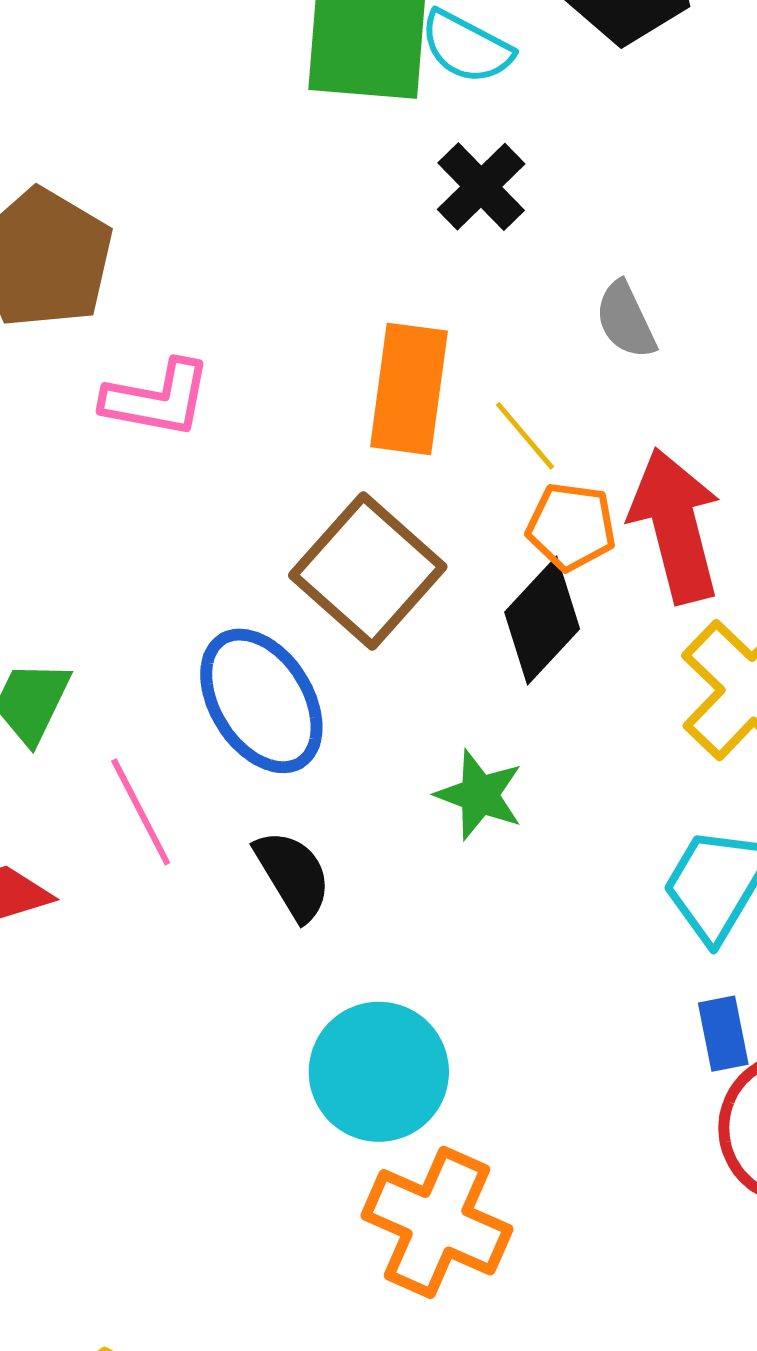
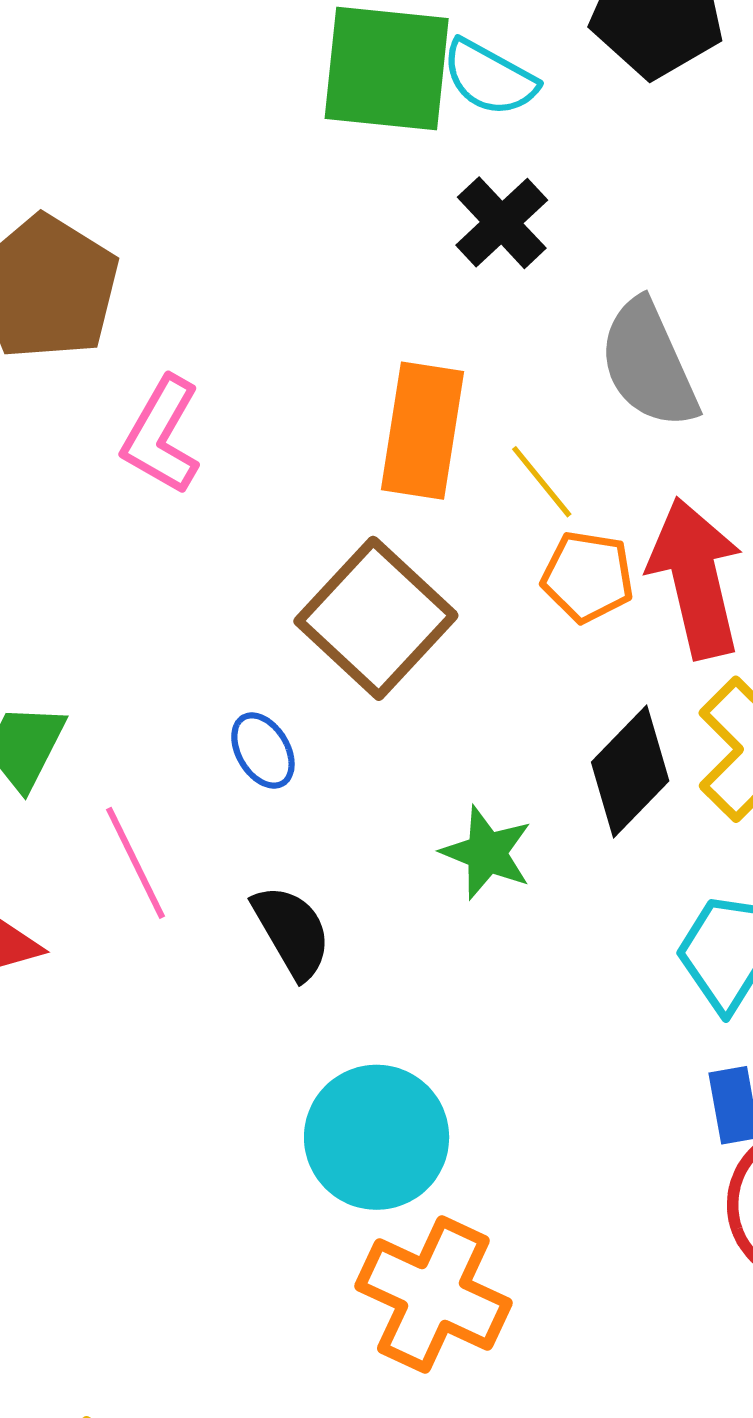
gray semicircle: (626, 320) -> (648, 364), size x1.6
pink L-shape: (157, 399) -> (162, 435), turned 108
black diamond: (542, 620) -> (630, 772), moved
blue ellipse: (261, 701) -> (263, 751), size x0.5

